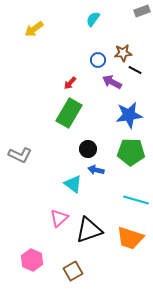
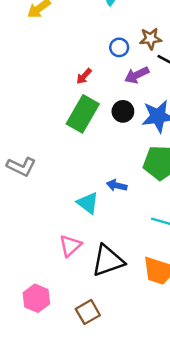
purple arrow: (112, 82) -> (137, 75), turned -54
black circle: (88, 149) -> (123, 111), moved

